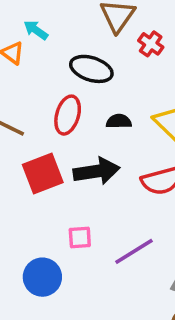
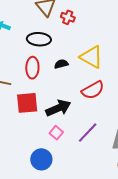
black arrow: (97, 171) -> (58, 108), moved
red square: (43, 174) -> (27, 103), turned 30
pink square: (80, 238) -> (56, 133), turned -32

